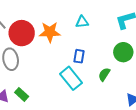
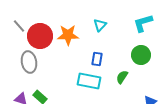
cyan triangle: (82, 22) -> (100, 25), turned -40
cyan rectangle: (71, 78) -> (89, 81), turned -40

